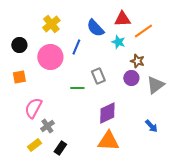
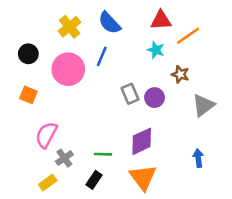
blue semicircle: (95, 28) -> (109, 23), moved
orange square: (19, 77) -> (28, 95), turned 32
purple circle: (131, 78) -> (155, 98), moved
green line: (77, 88) -> (103, 154), moved
blue arrow: (151, 126) -> (198, 158), turned -144
orange triangle: (108, 141) -> (143, 177), turned 50
black rectangle: (60, 148) -> (94, 180), moved

